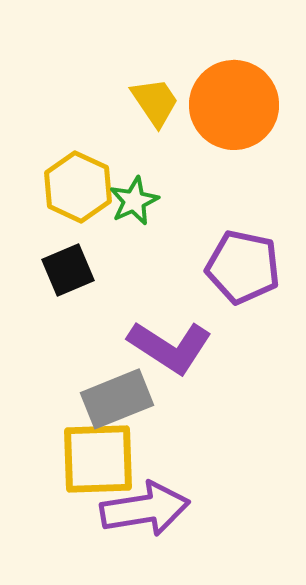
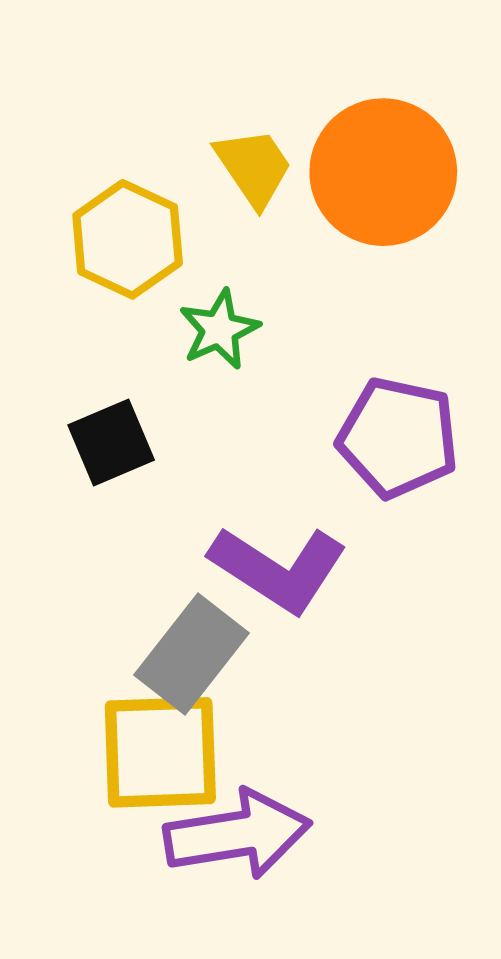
yellow hexagon: (78, 187) -> (128, 239), moved
gray rectangle: (117, 399) -> (191, 654), turned -30

